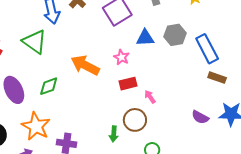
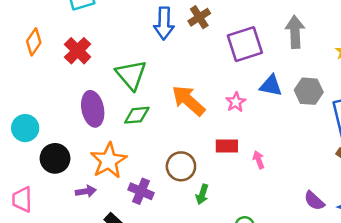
green triangle: (35, 42) -> (131, 75), moved
red rectangle: (128, 84) -> (227, 146), moved
brown circle: (135, 120) -> (181, 166), moved

